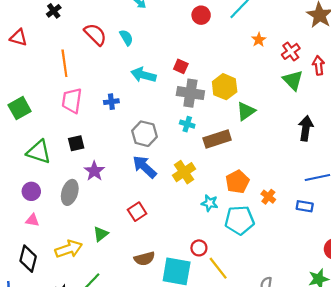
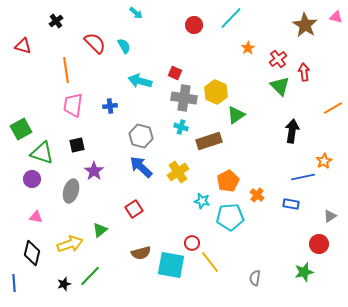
green square: (20, 108) -> (21, 129), moved
purple circle: (31, 191) -> (32, 179), moved

